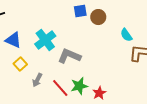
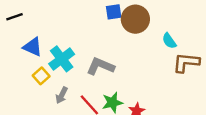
brown circle: (98, 17) -> (135, 19), size x1.5
cyan cross: (45, 40) -> (62, 59), moved

